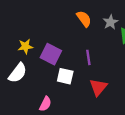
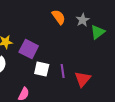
purple line: (88, 57) -> (63, 71), moved
red triangle: (98, 87) -> (83, 79), moved

